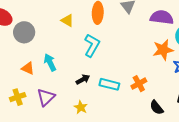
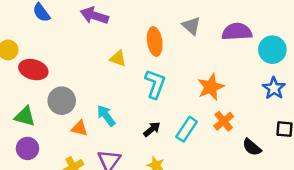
gray circle: (24, 32) -> (62, 101), moved
orange star: (163, 50) -> (211, 87), moved
cyan rectangle: (109, 84) -> (187, 129), turned -60

